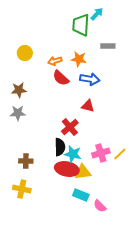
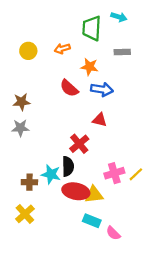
cyan arrow: (97, 14) -> (119, 17), moved, turned 64
yellow circle: (25, 53) -> (28, 51), moved
orange arrow: (55, 61) -> (62, 49), moved
cyan star: (73, 154) -> (51, 174), moved
yellow cross: (22, 189) -> (25, 214), turned 36

